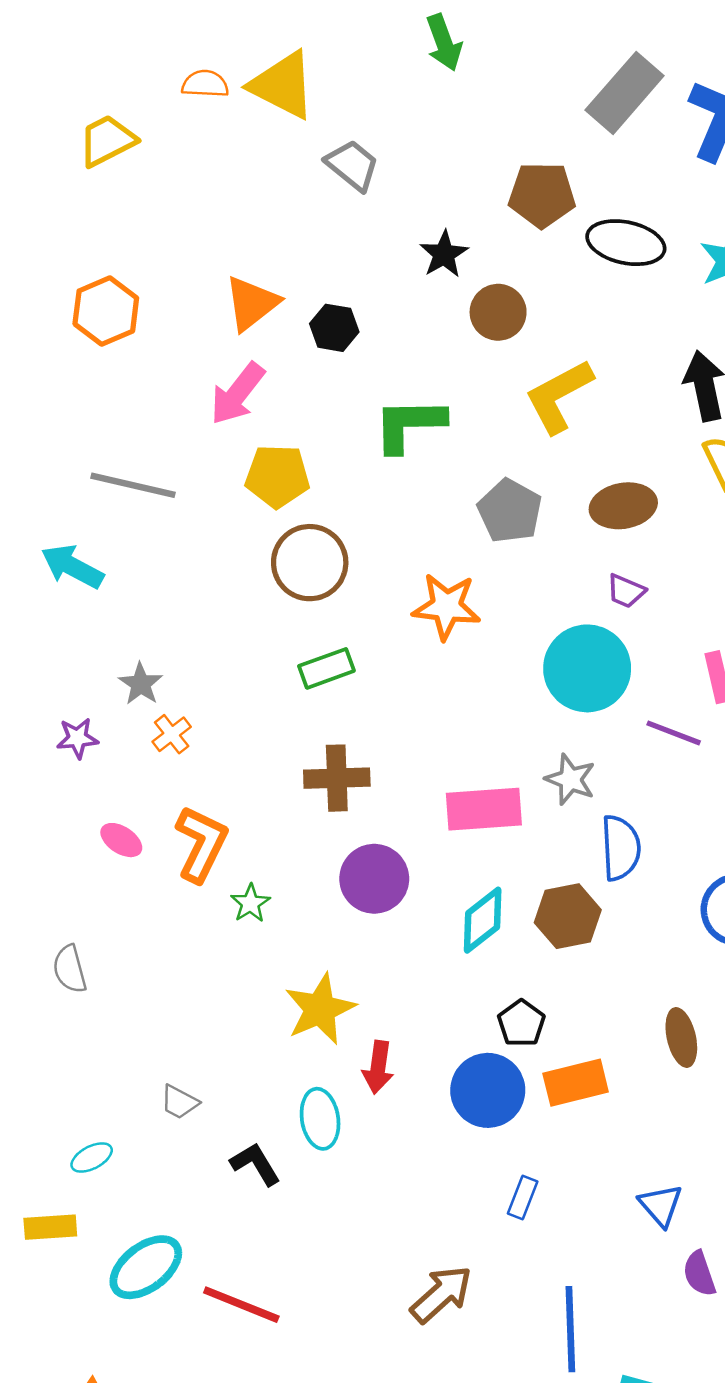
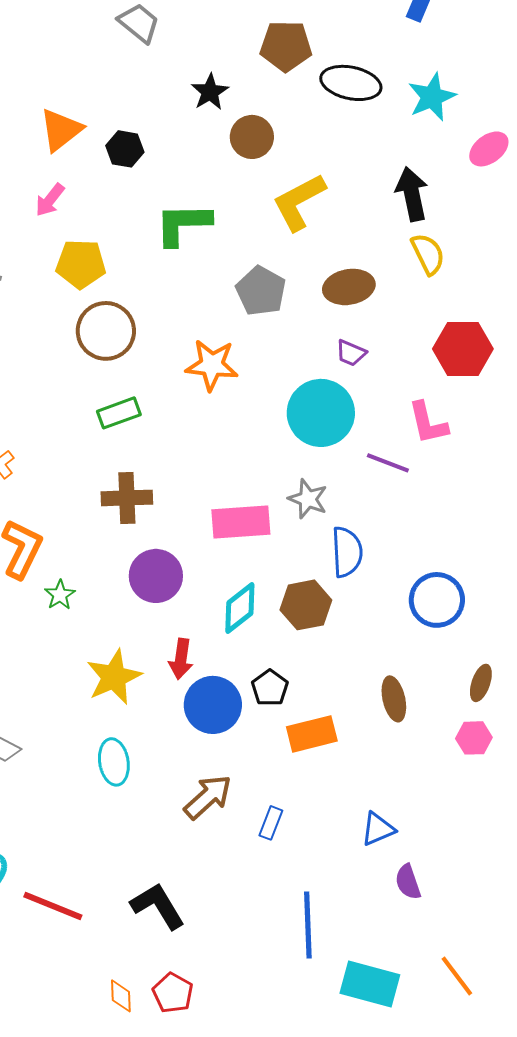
pink arrow: (237, 394) -> (50, 200), size x0.7
red arrow: (378, 1067) -> (181, 659), moved
blue circle: (488, 1090) -> (213, 705), moved
black L-shape: (256, 1164) -> (158, 906), moved, size x1.4
blue triangle: (661, 1205) -> (378, 829), turned 48
brown arrow: (441, 1294) -> (208, 797), moved

